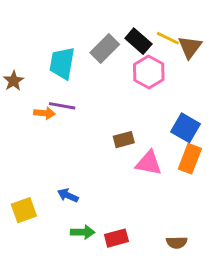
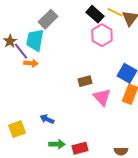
gray rectangle: (105, 48) -> (48, 19), moved
cyan trapezoid: (62, 63) -> (35, 40), moved
purple line: (62, 106) -> (21, 51), moved, turned 42
pink triangle: (149, 163) -> (102, 97), turned 36

